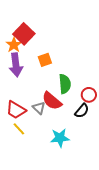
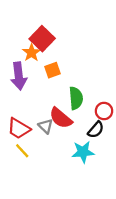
red square: (24, 34) -> (42, 39), moved
orange star: (14, 45) -> (32, 53), moved
cyan star: (60, 138) -> (83, 152), moved

